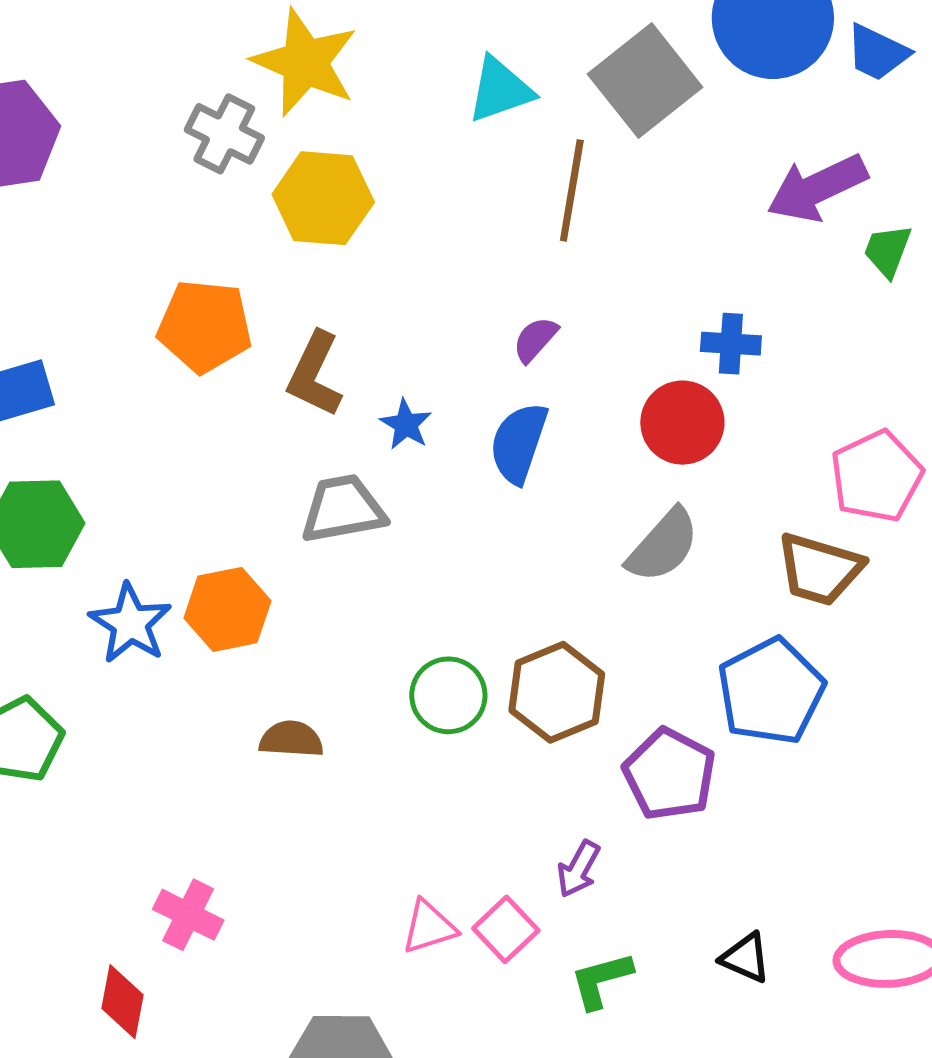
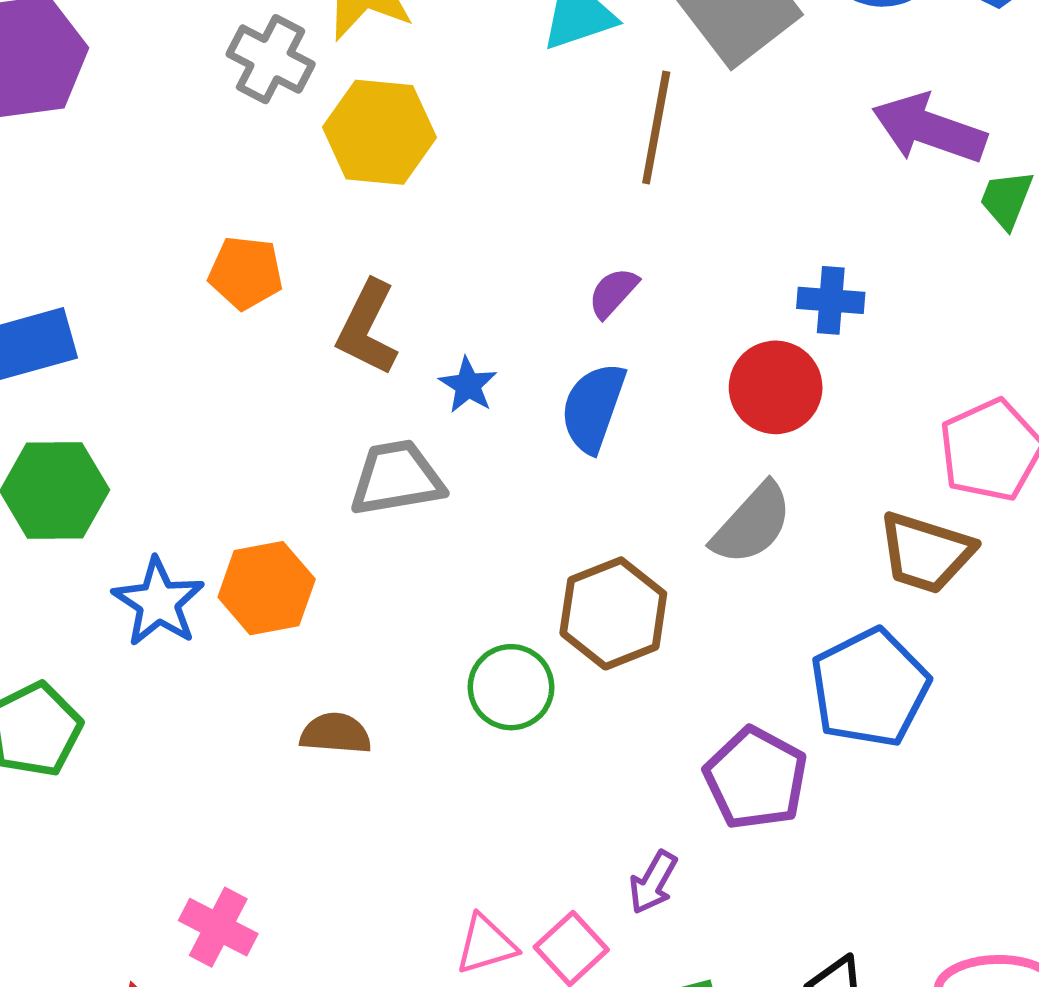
purple arrow: (817, 188) -> (929, 129), turned 44
orange pentagon: (205, 326) -> (246, 273), size x0.7
brown hexagon: (557, 692) -> (613, 613), moved

